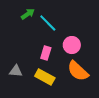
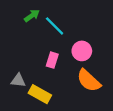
yellow rectangle: (45, 77) -> (40, 94), moved

